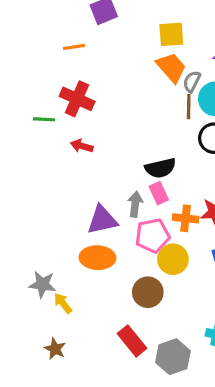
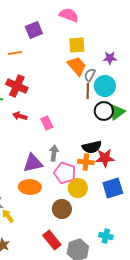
black semicircle: (160, 168) -> (92, 147), moved
pink rectangle: (159, 193) -> (47, 123), moved
pink pentagon: (152, 236) -> (65, 173), turned 30

